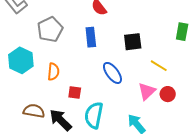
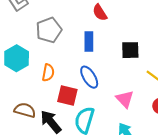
blue ellipse: (112, 73) -> (89, 77), moved
pink triangle: (147, 91) -> (125, 99), moved, turned -36
red square: (75, 92) -> (67, 96), size x1.5

